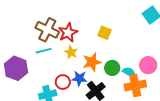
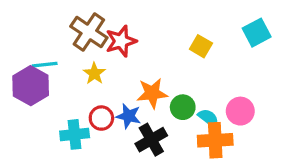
yellow square: (104, 33) -> (201, 46), moved
cyan line: (44, 51) -> (45, 65), moved
yellow star: (71, 52) -> (94, 73), moved

